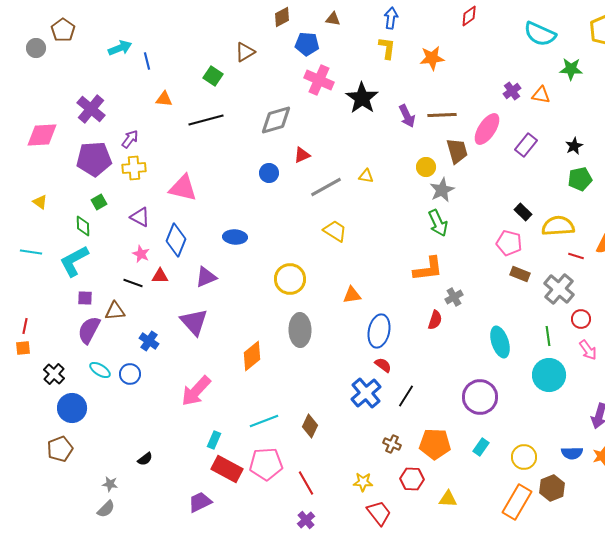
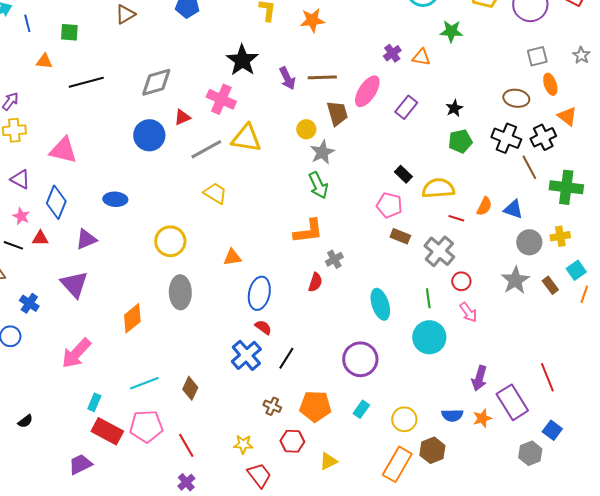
green square: (213, 76) -> (69, 32), moved, turned -30
pink cross: (319, 80) -> (221, 99), moved
blue circle: (269, 173) -> (149, 135), size x1.6
yellow triangle: (366, 176) -> (246, 138), size x2.0
yellow triangle: (448, 499) -> (328, 461), turned -30

